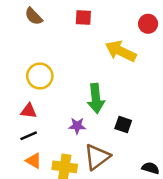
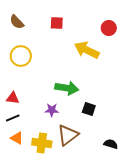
yellow circle: (40, 76) -> (21, 56), moved
green arrow: (96, 98) -> (67, 88), turned -75

